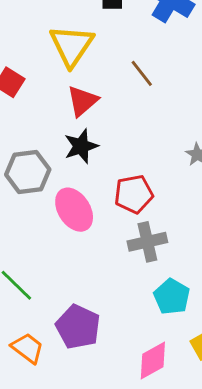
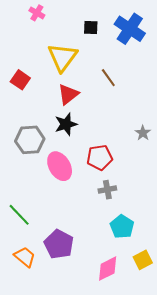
gray cross: (147, 242) -> (107, 190), size x0.7

